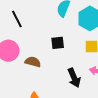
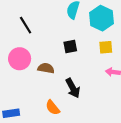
black arrow: (74, 78) -> (73, 88), moved

